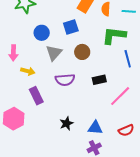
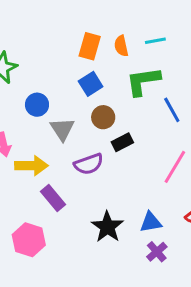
blue square: (71, 27) -> (91, 84), moved
yellow arrow: (28, 71) -> (31, 166), size x1.5
black rectangle: (99, 80) -> (122, 142), moved
black star: (66, 123) -> (107, 227), size x1.5

